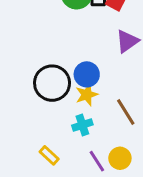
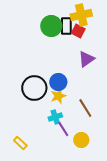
yellow rectangle: (49, 155) -> (20, 143), moved
purple line: (97, 161) -> (63, 129), moved

